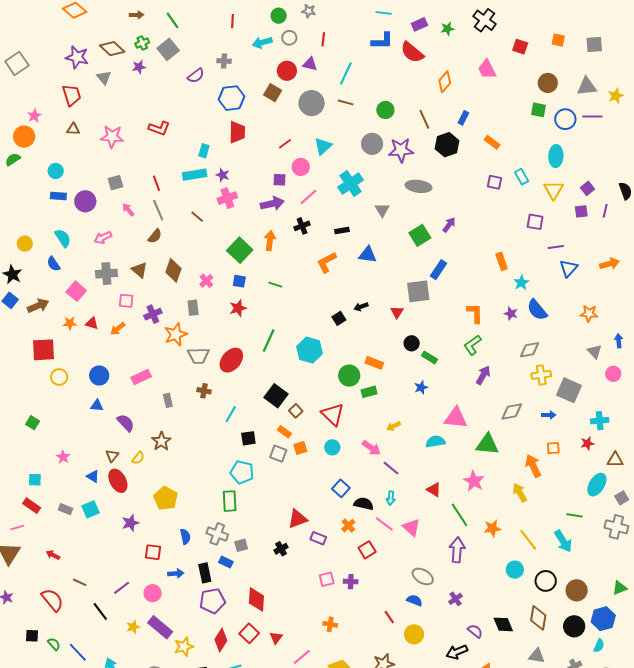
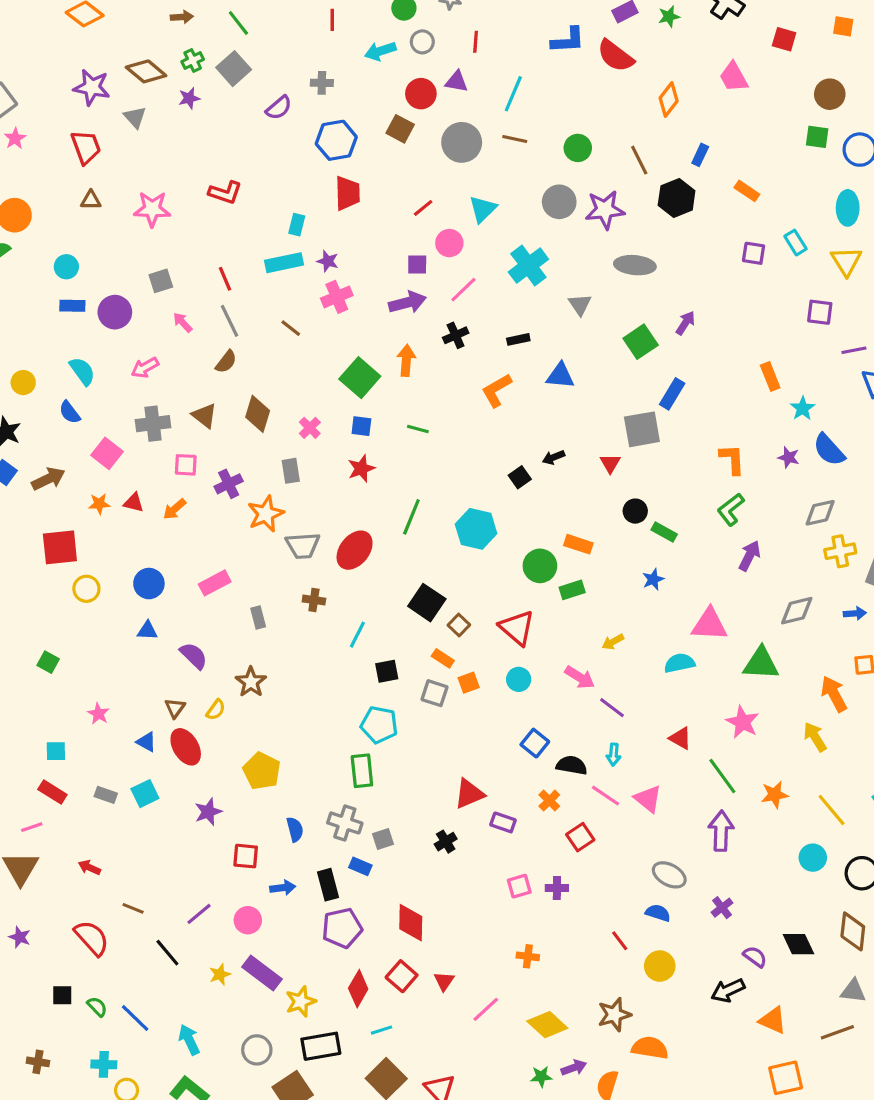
pink star: (34, 116) -> (15, 138), moved

